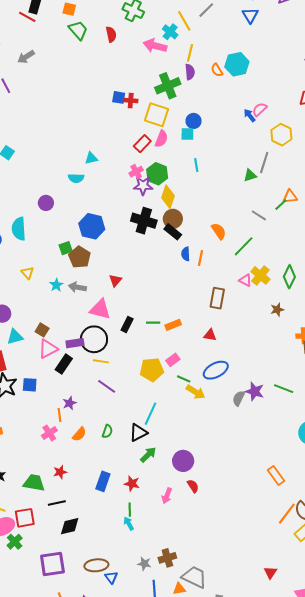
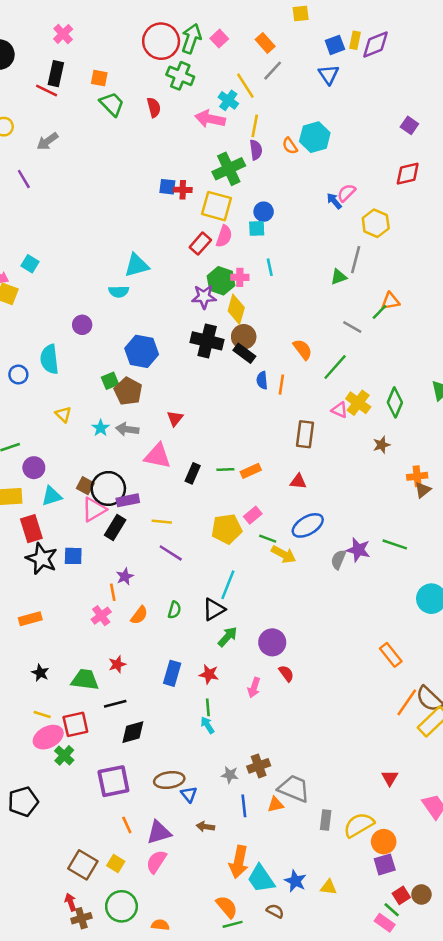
cyan triangle: (91, 158) -> (137, 265), size x1.5
pink cross: (136, 172) -> (240, 277), moved, turned 32
black circle: (94, 339) -> (108, 488), moved

